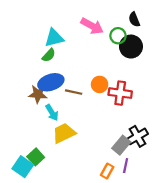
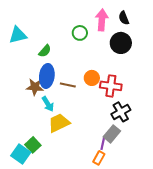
pink arrow: (92, 26) -> (102, 20), moved, turned -115
green circle: (118, 36) -> (80, 33), moved
cyan triangle: (54, 38) -> (18, 35), moved
blue ellipse: (51, 82) -> (47, 76), turned -65
black cross: (137, 136) -> (121, 112), moved
purple line: (126, 166) -> (103, 143), moved

